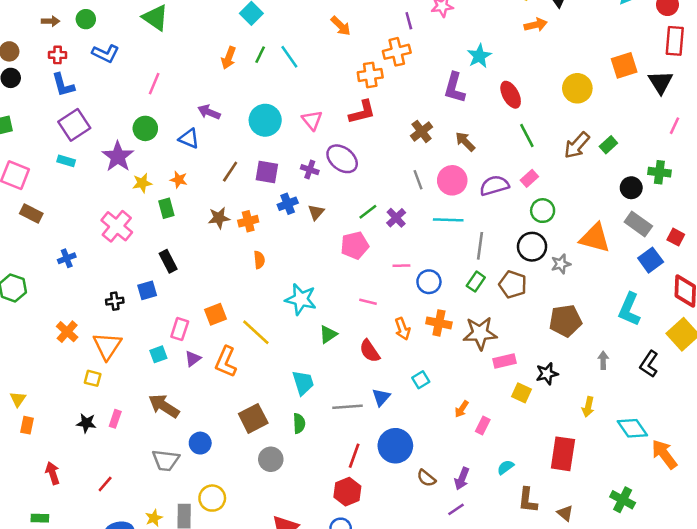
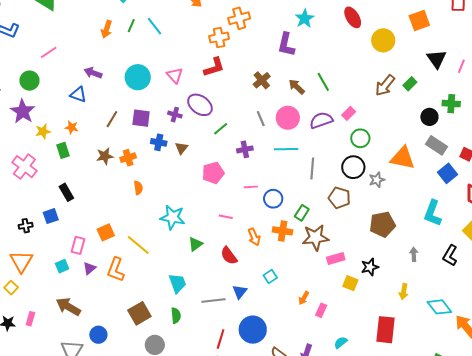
black triangle: (661, 82) -> (436, 59), moved
pink line: (154, 84) -> (49, 52), turned 36
red ellipse: (511, 95) -> (353, 17), moved
green circle: (145, 128) -> (29, 81), moved
green line: (527, 136) -> (323, 82), moved
blue cross: (288, 204) -> (159, 142), turned 35
green line: (368, 212) -> (221, 129), moved
purple cross: (396, 218) -> (245, 149), turned 35
green rectangle: (476, 282) -> (302, 213), moved
yellow square: (93, 378) -> (11, 288), turned 32

